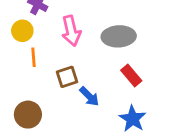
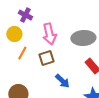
orange line: (33, 57) -> (22, 53), turned 32
brown square: (67, 77) -> (46, 58), moved

